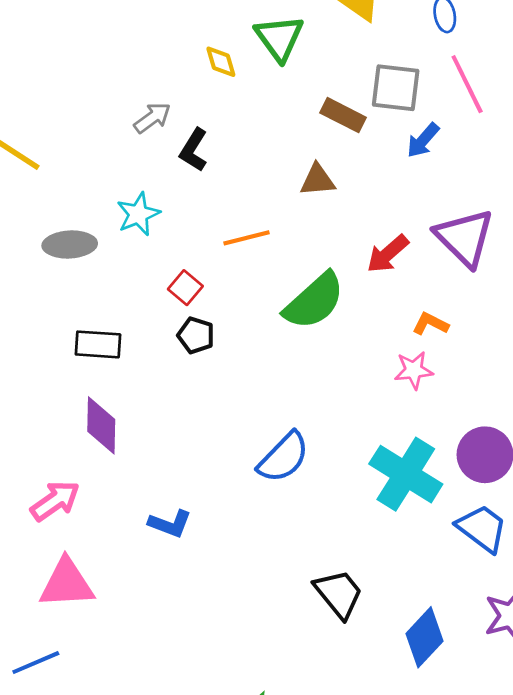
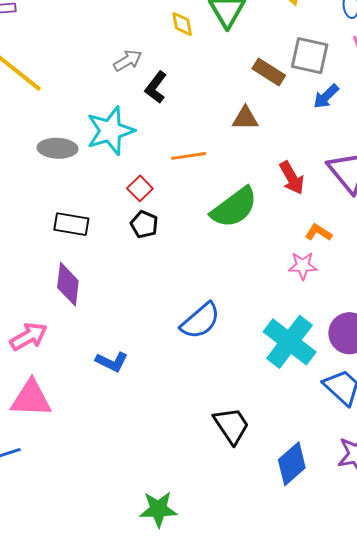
cyan star: (138, 214) -> (110, 131), size x1.5
red arrow: (388, 254) -> (292, 178), turned -84

